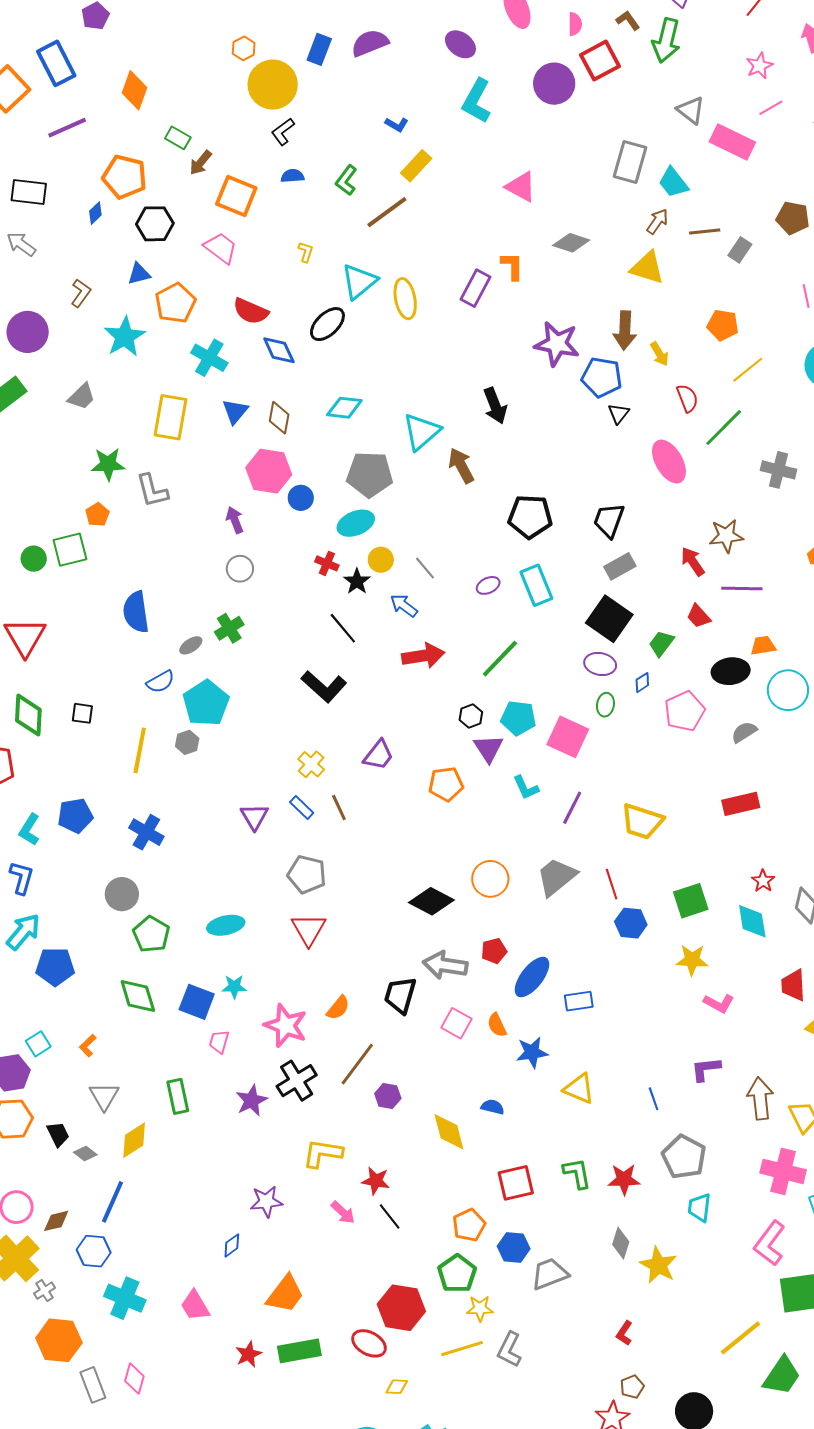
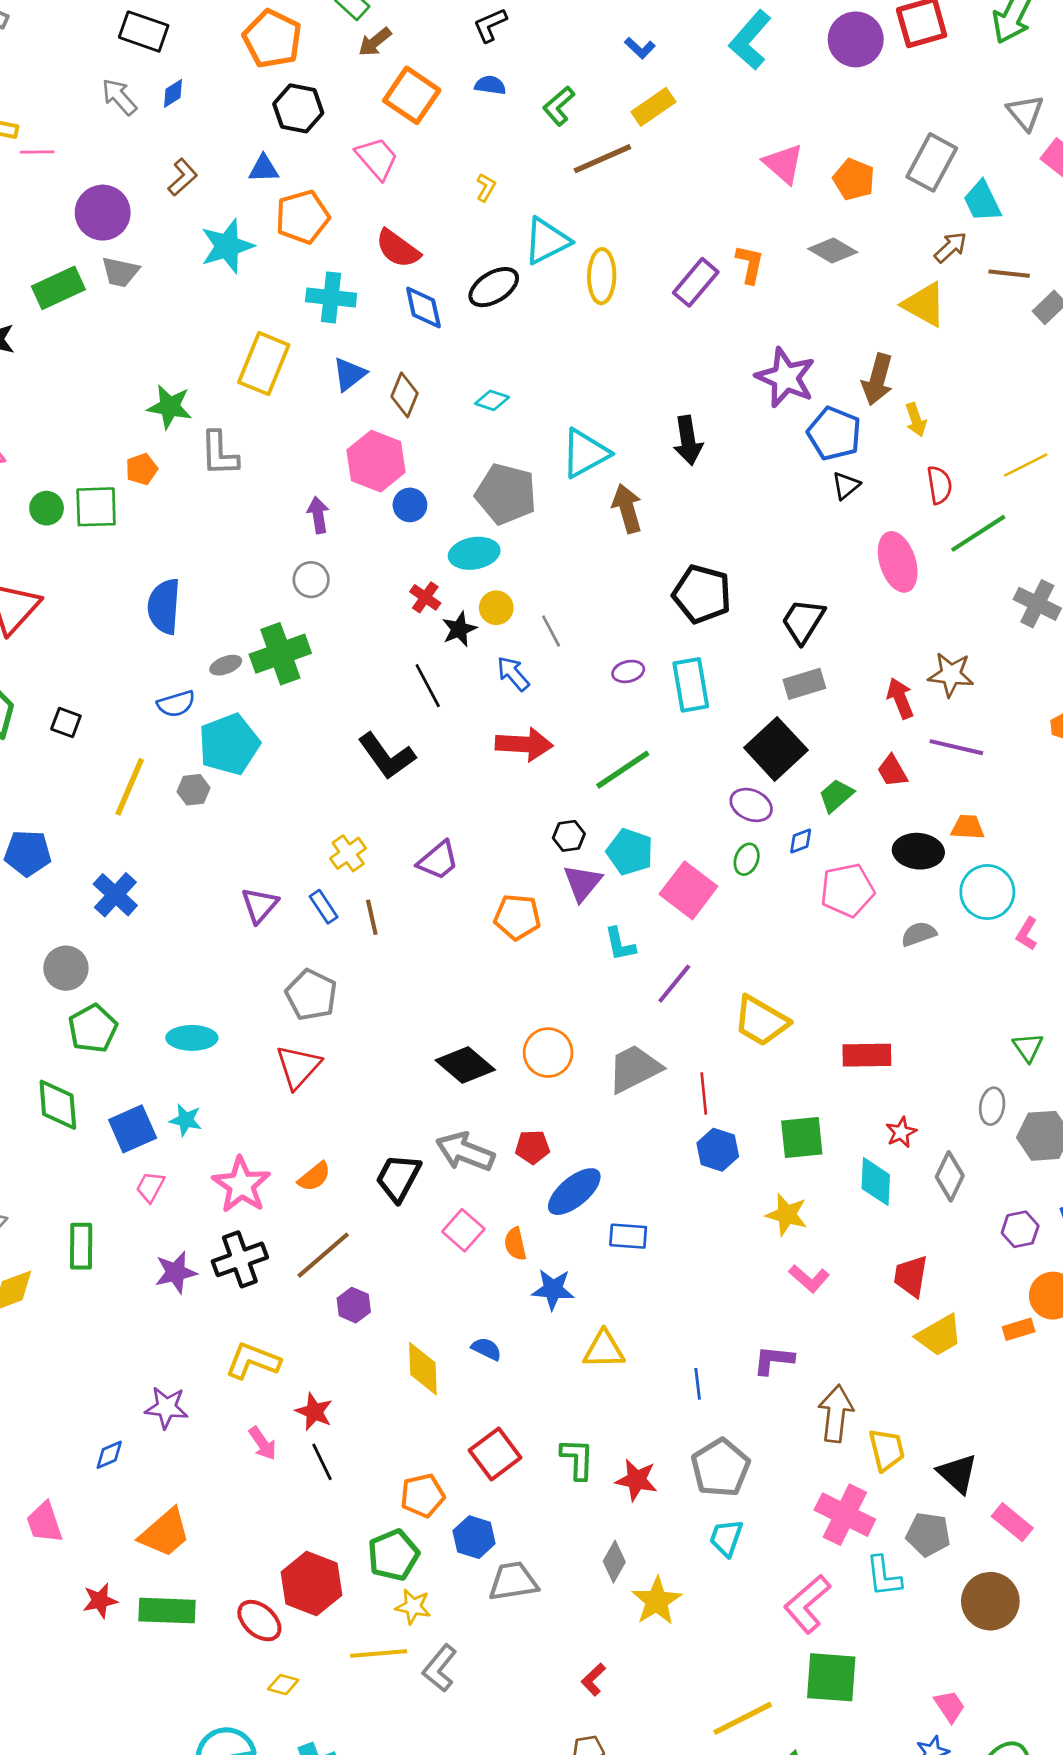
blue diamond: (95, 213) -> (173, 93), moved
orange pentagon: (723, 325) -> (854, 179), moved
cyan cross: (209, 358) -> (331, 297), turned -36
gray trapezoid: (82, 397) -> (120, 272), moved, turned 44
cyan diamond: (344, 408) -> (492, 400), size x0.7
green cross: (229, 628) -> (280, 654), size x1.5
red rectangle: (741, 804) -> (867, 1055), moved
blue square: (197, 1002) -> (133, 1129), turned 33
yellow triangle: (579, 1089) -> (604, 1350), turned -36
red square: (516, 1183) -> (495, 1454), turned -36

